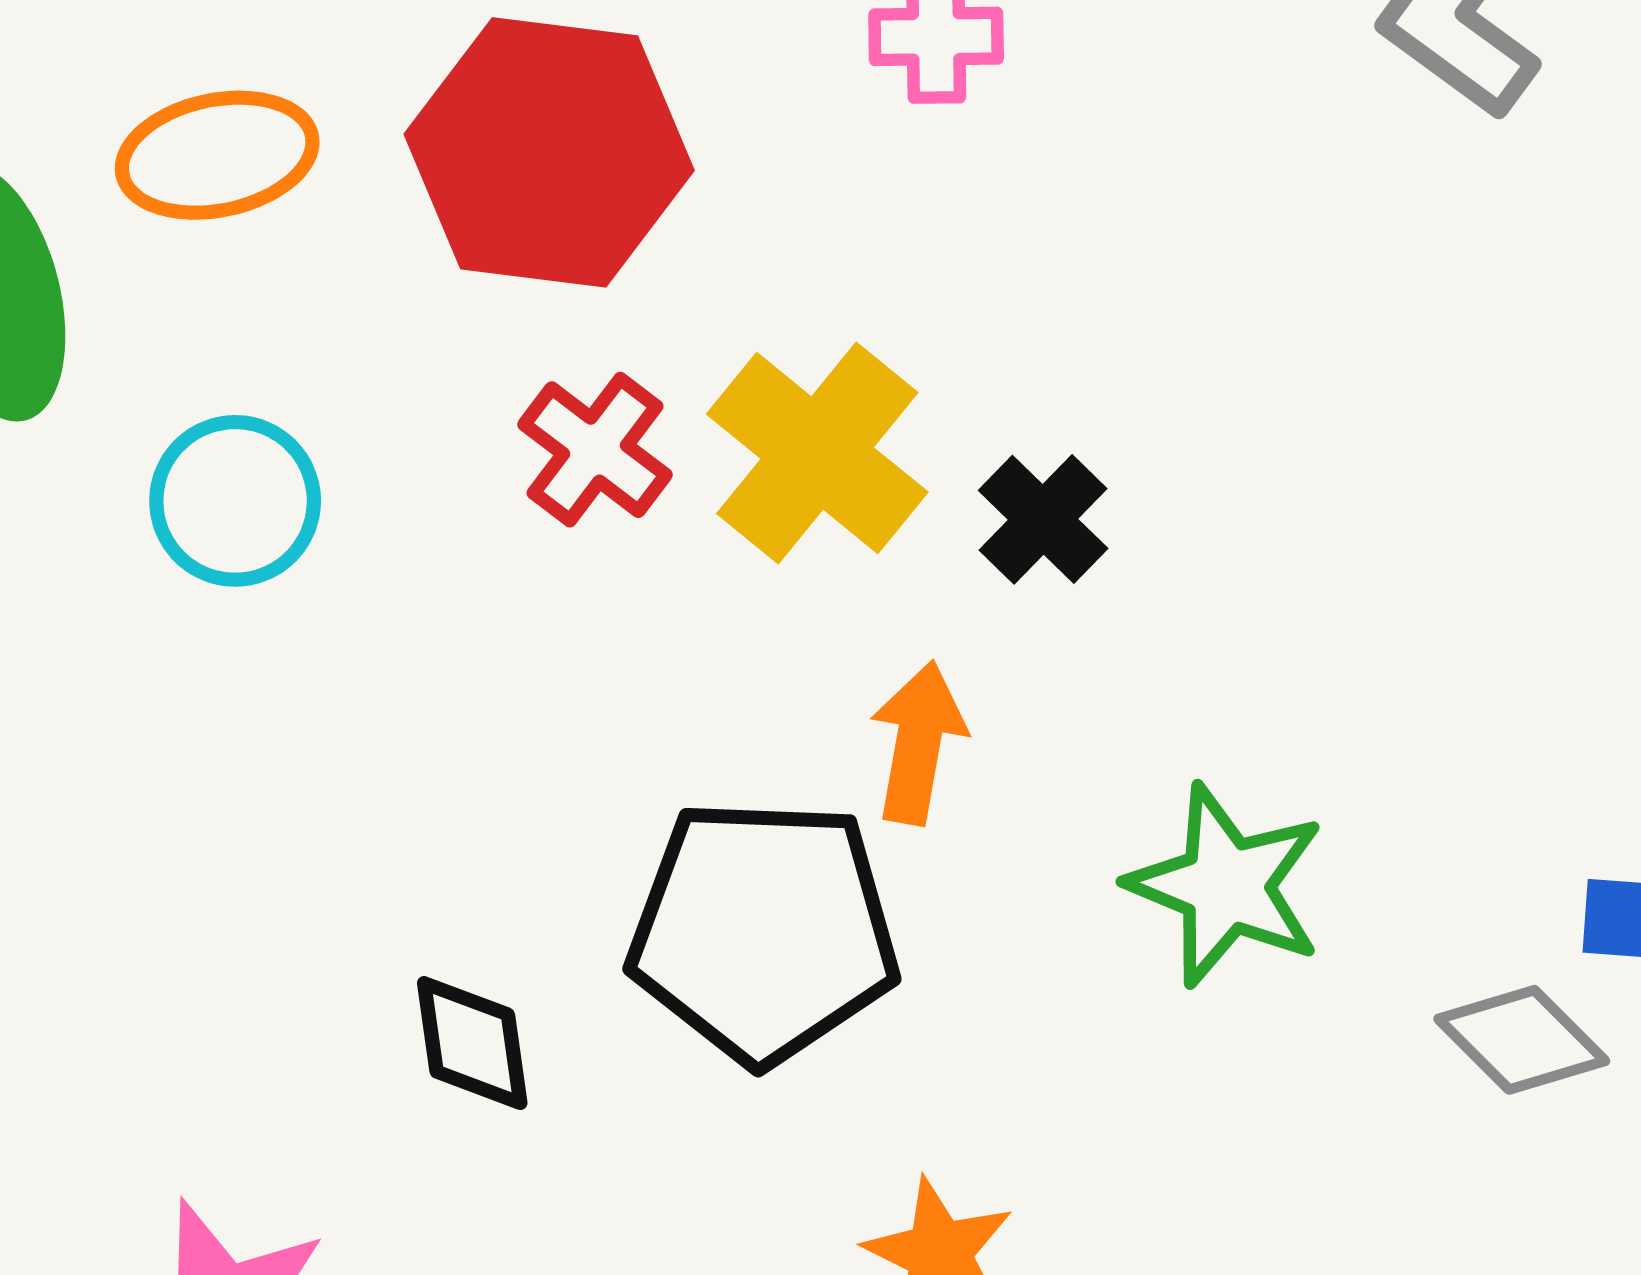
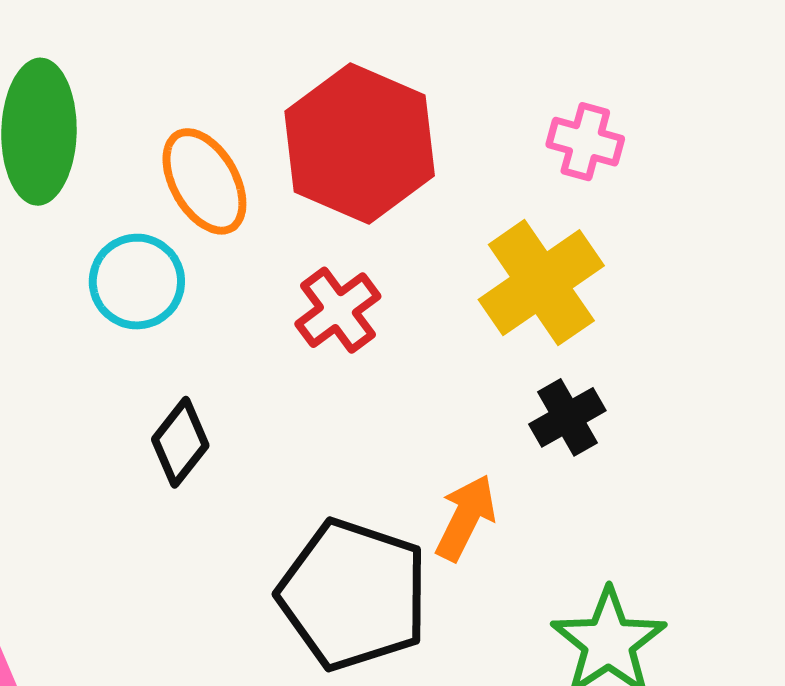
orange ellipse: (217, 155) -> (204, 181), moved, turned 56
yellow cross: (817, 453) -> (541, 283), moved
black diamond: (472, 1043) -> (180, 442), moved, turned 30

